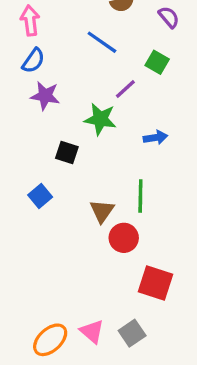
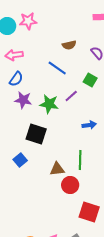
pink arrow: (30, 20) -> (14, 55), turned -90
green star: (100, 119) -> (49, 104), moved
black square: (67, 153) -> (36, 134), size x1.5
brown triangle: (102, 211) -> (57, 169), turned 49

